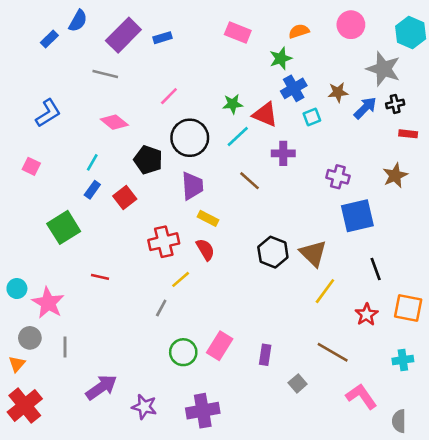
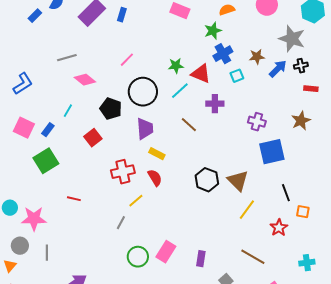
blue rectangle: (162, 38) -> (122, 15), turned -56
gray line: (105, 74) -> (67, 58), moved, turned -30
blue L-shape: (48, 113) -> (23, 84), moved
pink square: (31, 166) -> (24, 128), moved, size x1.5
blue rectangle: (92, 190) -> (48, 130), moved
pink star: (48, 303) -> (34, 219), turned -30
orange square: (408, 308) -> (303, 212), moved, size x0.6

